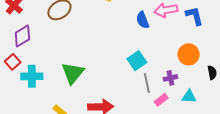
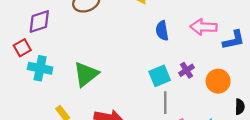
blue L-shape: (194, 16) -> (234, 40), turned 80
blue semicircle: (143, 20) -> (162, 31), moved
purple cross: (170, 78) -> (186, 70), moved, turned -32

